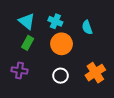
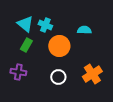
cyan cross: (55, 21) -> (45, 25), moved
cyan semicircle: (87, 27) -> (84, 30), turned 112

